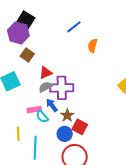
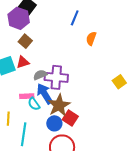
blue line: (74, 27) -> (75, 18), turned -35
red triangle: (46, 73) -> (23, 62), moved
blue arrow: (52, 105) -> (45, 94), size x1.5
brown star: (67, 115) -> (59, 105), size x1.6

